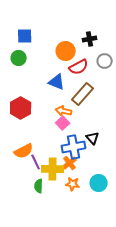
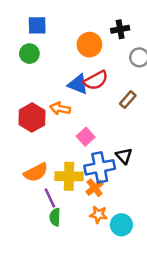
red semicircle: (79, 67) -> (96, 80), moved
brown rectangle: (83, 94) -> (128, 100), moved, size x0.6
orange arrow: (64, 111) -> (60, 109), moved
purple line: (36, 162) -> (50, 198), moved
yellow cross: (53, 169) -> (69, 176), moved
cyan circle: (99, 183) -> (121, 225), moved

